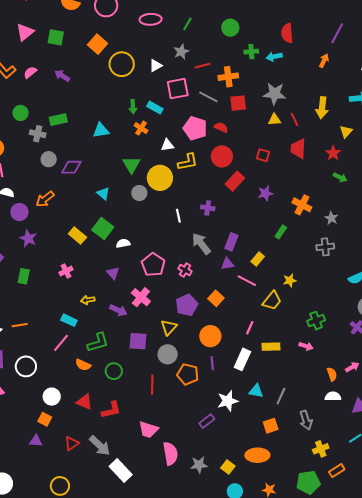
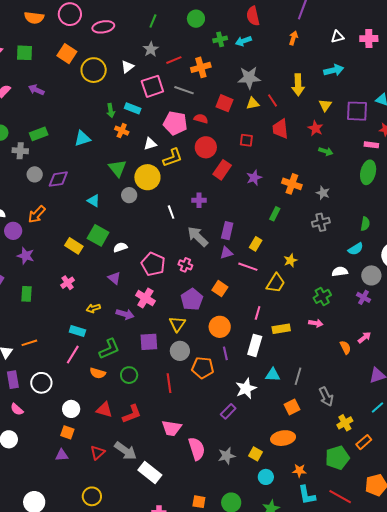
pink ellipse: (151, 19) -> (103, 27), moved
red square: (238, 103) -> (225, 103), moved, turned 36
white semicircle: (333, 396) -> (340, 272), moved

